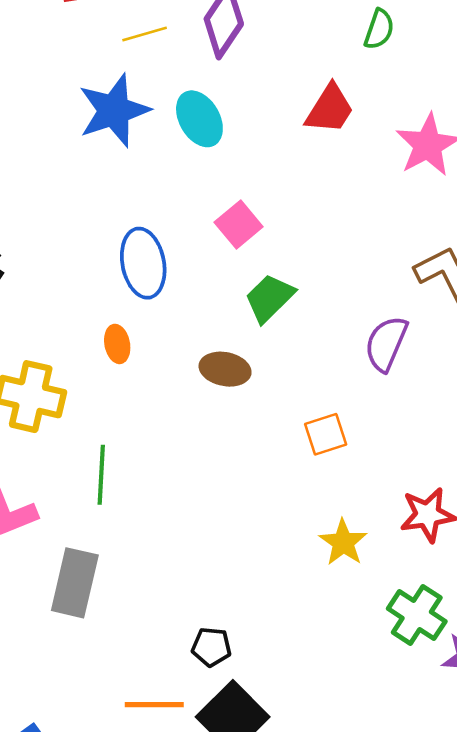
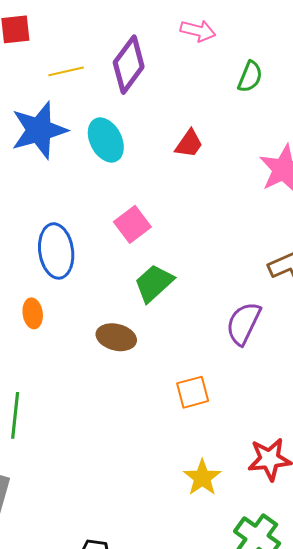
red trapezoid: (330, 109) -> (189, 144), moved, size x0.7

